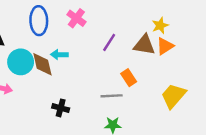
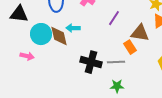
brown triangle: (144, 45) -> (140, 33), moved
black cross: (61, 108) -> (91, 62), moved, size x1.5

